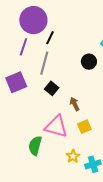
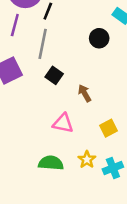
pink triangle: (56, 127) -> (63, 123), size x0.7
yellow square: (84, 127) -> (108, 128), moved
green semicircle: (35, 146) -> (51, 163), moved, turned 84

